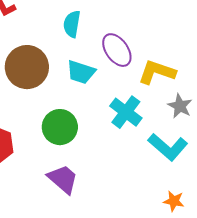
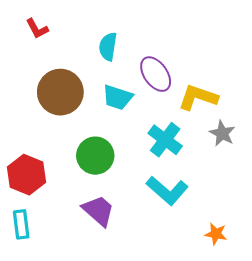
cyan L-shape: (168, 147) -> (167, 191), moved

